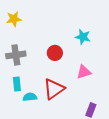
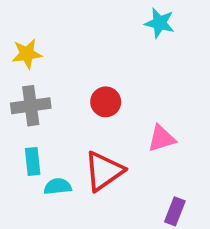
yellow star: (14, 19) -> (27, 54), moved
cyan star: (83, 37) -> (160, 23), moved

